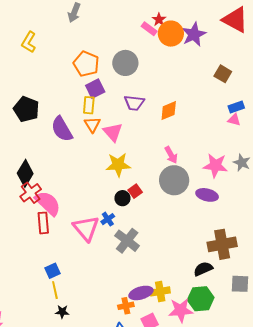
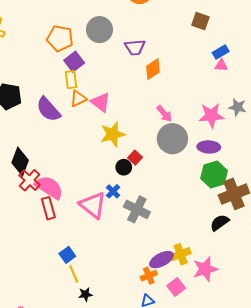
purple trapezoid: (134, 103) -> (135, 47), moved
orange triangle: (92, 125) -> (78, 99), turned 48
green hexagon: (201, 299) -> (214, 174), moved

